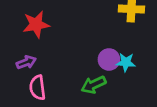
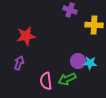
purple arrow: (26, 62) -> (19, 63), turned -48
pink semicircle: (37, 88) -> (46, 81), moved

